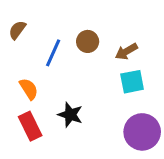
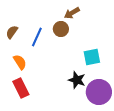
brown semicircle: (17, 30) -> (12, 32), moved
brown arrow: (126, 52) -> (72, 13), moved
black star: (70, 115) -> (77, 80), moved

